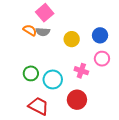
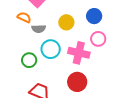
gray semicircle: (43, 32) -> (39, 29), moved
pink cross: (81, 71) -> (79, 53), size x1.5
cyan circle: (53, 79) -> (51, 49), moved

